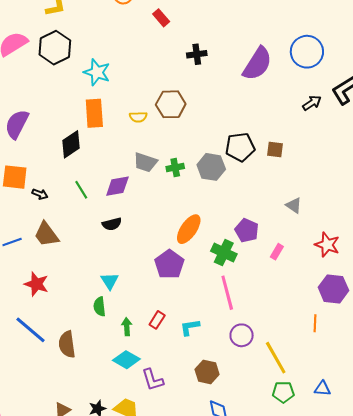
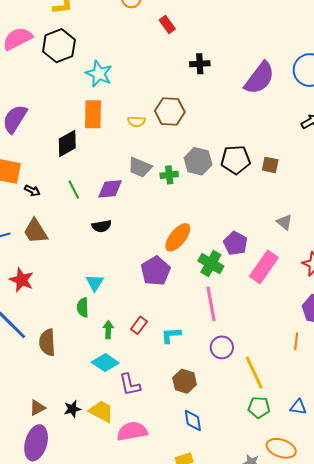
gray hexagon: (211, 167) -> (198, 161), moved
pink rectangle: (277, 252) -> (264, 267), size x2.0

